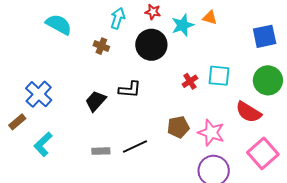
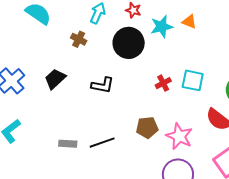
black trapezoid: (96, 101) -> (55, 79), moved

